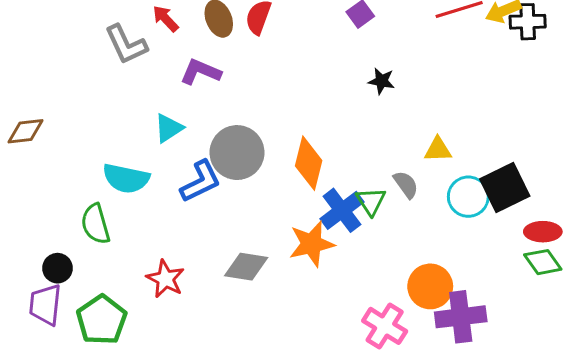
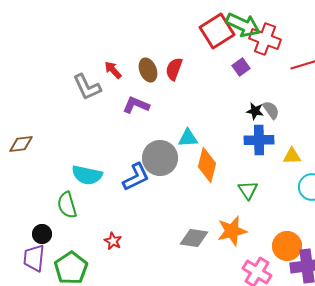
cyan triangle: (169, 128) -> (188, 138), moved, turned 30
gray semicircle: (406, 184) -> (271, 110), moved
blue cross: (342, 210) -> (259, 140), moved, turned 36
orange star: (312, 244) -> (232, 231), moved
gray diamond: (246, 267) -> (194, 238), moved
red star: (166, 279) -> (113, 241), size x0.7

